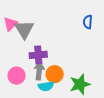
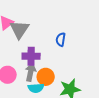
blue semicircle: (88, 22) -> (61, 39), moved

